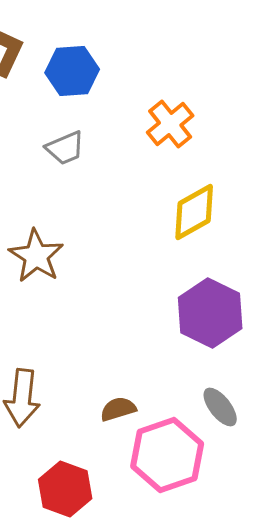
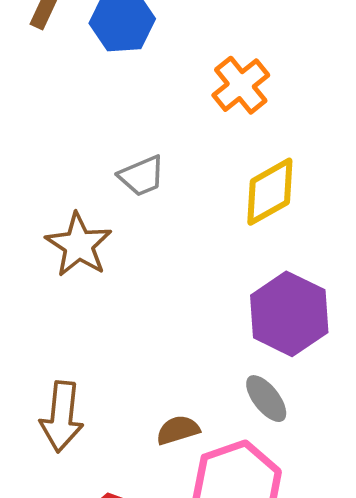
gray trapezoid: (65, 148) -> (142, 176), moved
gray ellipse: (220, 407) -> (266, 399), moved

